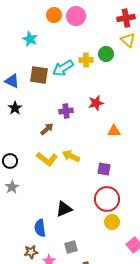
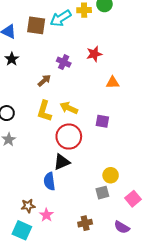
purple cross: (66, 111) -> (64, 62), turned 32
yellow L-shape: (47, 159) -> (44, 111), turned 70
red circle: (107, 199) -> (69, 137), moved
blue semicircle: (40, 228) -> (49, 181), moved
gray square: (71, 247) -> (102, 193), moved

